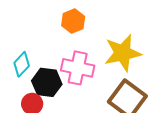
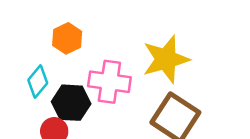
orange hexagon: (73, 21) -> (67, 38), moved

